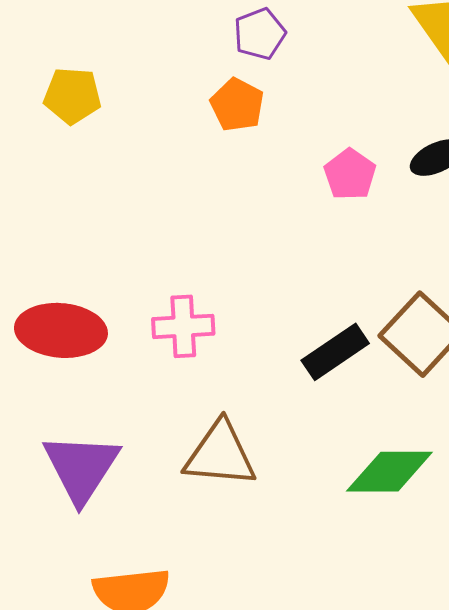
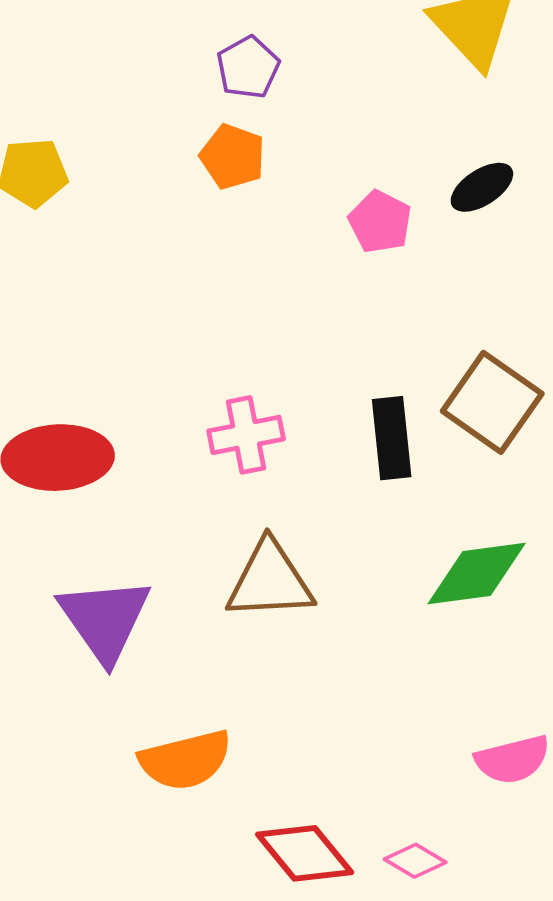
pink cross: (183, 326) -> (246, 435), moved
black rectangle: (335, 352) -> (392, 438), turned -54

